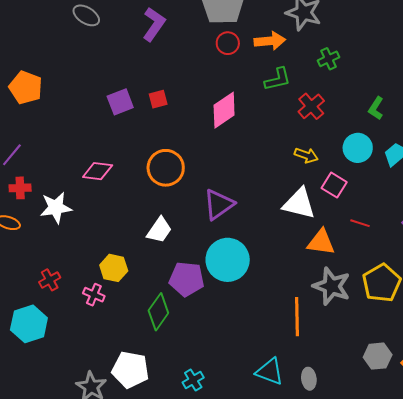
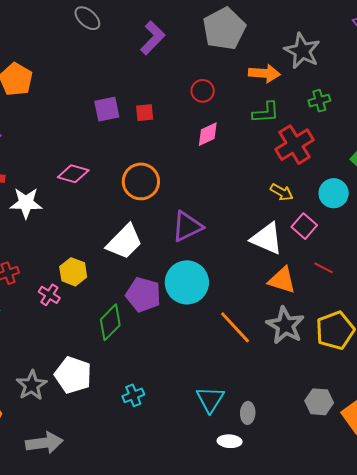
red circle: (228, 43) -> (203, 91), moved
red cross: (311, 106) -> (295, 145), size x1.4
pink diamond: (224, 110) -> (208, 134), size x0.7
white trapezoid: (159, 230) -> (124, 242), size x1.4
orange line: (297, 317) -> (235, 327), moved, turned -51
cyan triangle: (270, 371) -> (210, 399), turned 32

